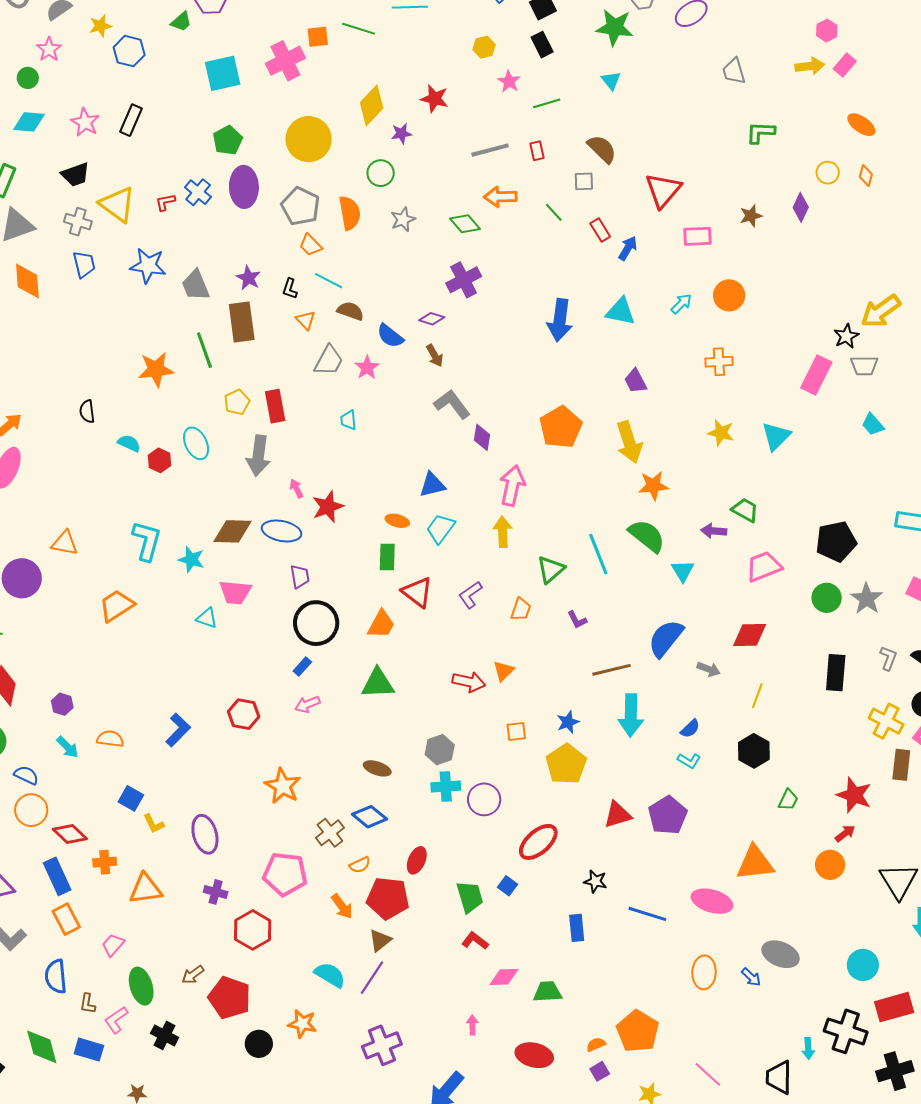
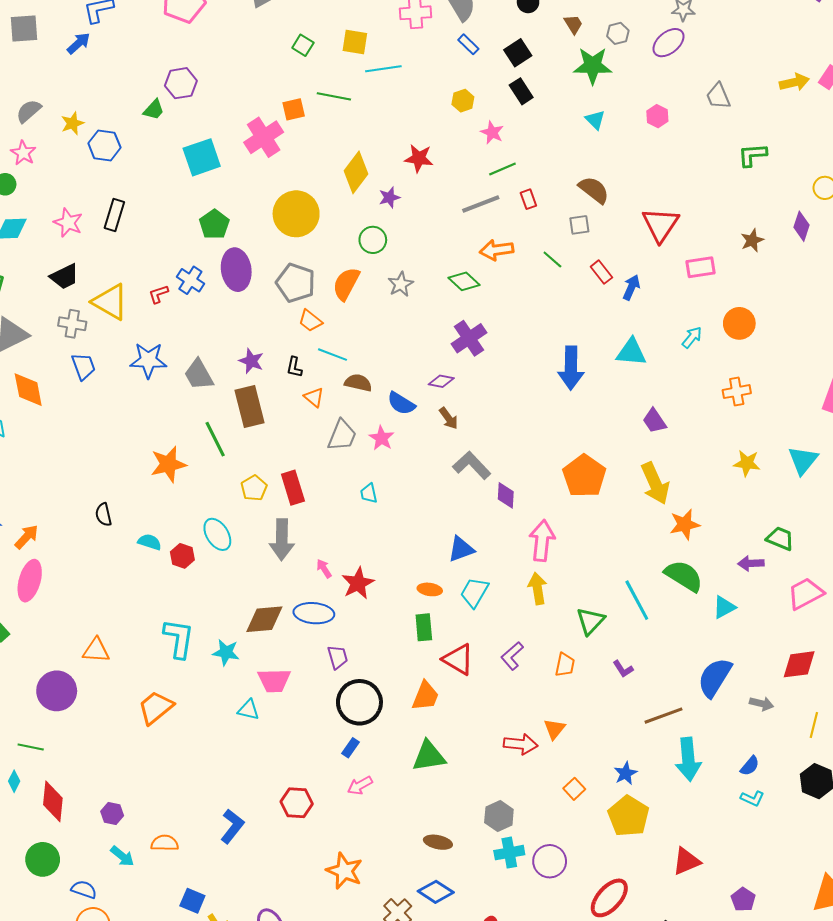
pink hexagon: (827, 31) -> (657, 116), moved
green line: (547, 103) -> (502, 169), moved
orange semicircle: (350, 213) -> (346, 284), turned -136
cyan triangle: (683, 571) -> (724, 607), turned 40
orange square: (516, 732) -> (574, 789), turned -30
purple pentagon: (668, 815) -> (743, 899), moved, size x0.6

